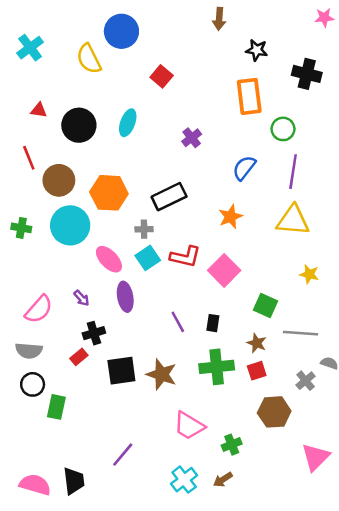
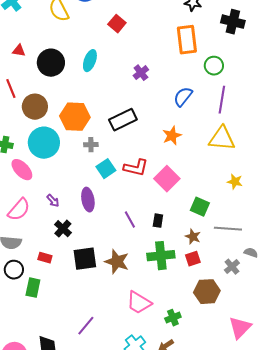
gray cross: (144, 229) -> (91, 145), moved
pink ellipse: (109, 259) -> (22, 170), moved
black cross: (94, 333) -> (63, 229), turned -30
red rectangle: (79, 357) -> (45, 258), moved, turned 56

